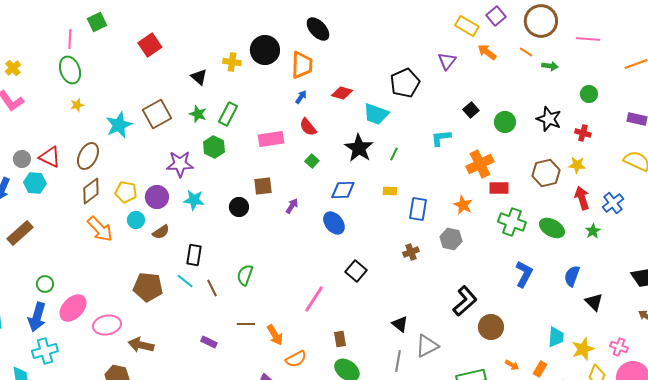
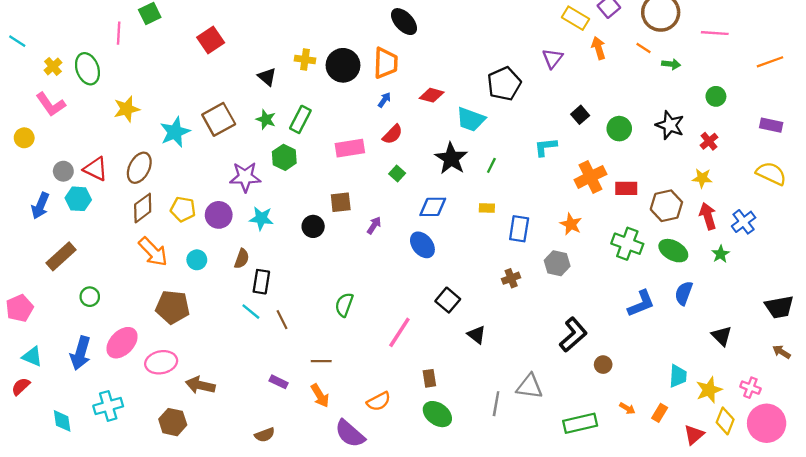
black circle: (265, 50) -> (343, 65), moved
orange arrow: (487, 52) -> (599, 48), turned 36
green ellipse: (70, 70) -> (87, 69), moved
yellow star: (77, 105) -> (127, 109), size x1.6
red semicircle: (308, 127) -> (392, 134), turned -96
red cross: (583, 133) -> (709, 141), turned 35
brown hexagon: (546, 173) -> (666, 206), moved
red rectangle: (499, 188) -> (626, 188), moved
cyan circle: (136, 220) -> (197, 260), moved
brown semicircle: (161, 232) -> (242, 259), moved, turned -36
blue L-shape: (524, 274) -> (641, 304), turned 40
green semicircle: (245, 275) -> (344, 305), moved
blue semicircle: (572, 276) -> (684, 293), moved
green circle: (45, 284) -> (90, 297), moved
brown pentagon: (148, 287) -> (173, 307), moved
black triangle: (400, 324) -> (477, 335), moved
brown circle: (491, 327) -> (603, 365), size x0.6
orange arrow: (275, 335) -> (320, 396), moved
gray triangle: (427, 346) -> (529, 386), turned 35
cyan cross: (45, 351) -> (108, 406), moved

